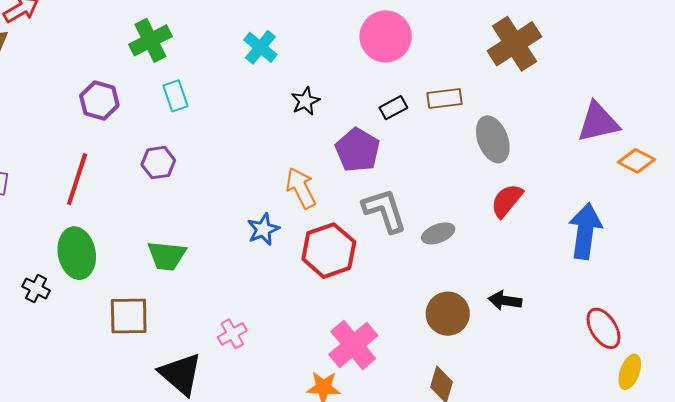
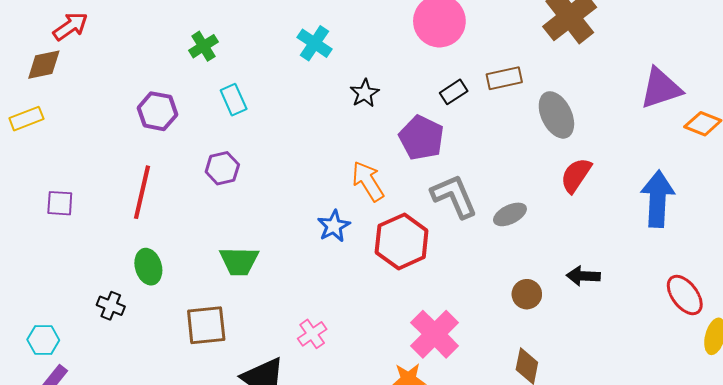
green cross: (150, 40) -> (203, 46), size x0.7
green ellipse: (77, 253) -> (148, 267), size x0.7
brown circle: (448, 314) -> (527, 294), size x0.7

